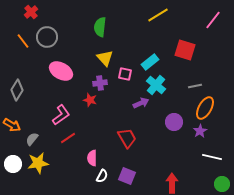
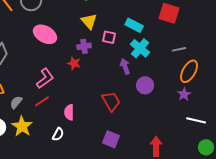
cyan rectangle: (150, 62) -> (134, 25), turned 66
purple arrow: (141, 103) -> (125, 66), turned -84
purple circle: (174, 122) -> (145, 85), moved
red line: (68, 138) -> (42, 101), moved
pink semicircle: (92, 158) -> (69, 112), moved
yellow star: (38, 163) -> (22, 126), turned -30
white semicircle: (102, 176) -> (58, 134), moved

